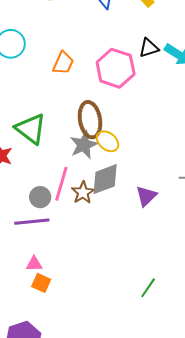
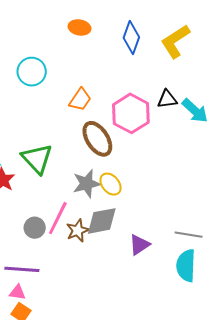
brown ellipse: (90, 120) -> (97, 139), moved, turned -33
purple line: (32, 222) -> (22, 269), moved

